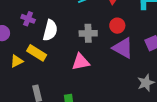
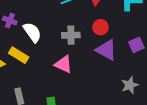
white semicircle: (50, 30) -> (32, 32), turned -50
pink triangle: (81, 62) -> (63, 64), turned 36

